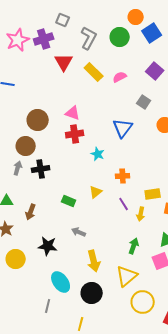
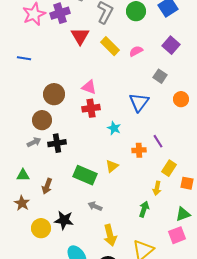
gray arrow: (18, 168) -> (34, 142), turned 48
yellow rectangle: (153, 194) -> (169, 168), turned -49
green rectangle: (69, 201) -> (85, 175), size x1.6
purple line: (124, 204) -> (158, 141), moved
green arrow: (134, 246) -> (144, 209), moved
yellow circle: (16, 259) -> (41, 228), moved

